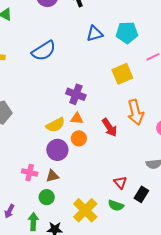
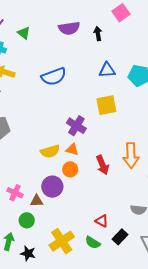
yellow square: (122, 74) -> (106, 105), moved
purple circle: (57, 150) -> (52, 187), moved
red triangle: (120, 182) -> (102, 221), turned -32

